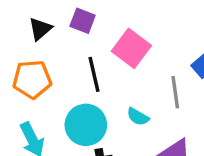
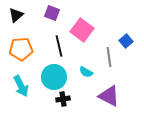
black triangle: (40, 29) -> (16, 15), moved

